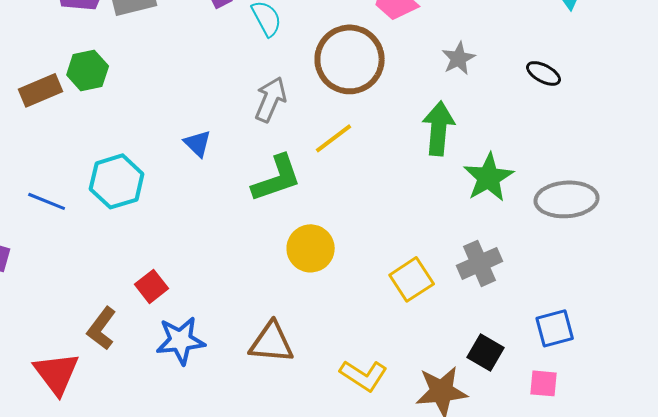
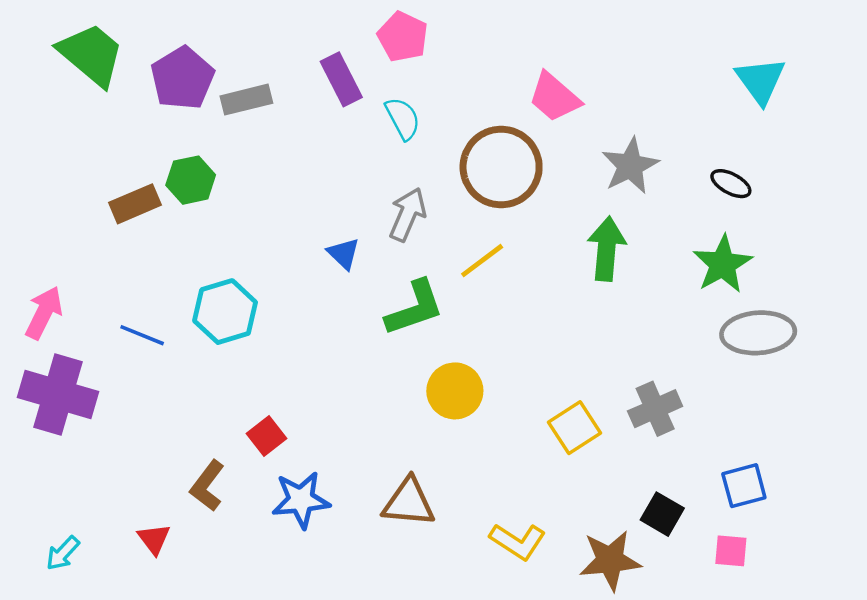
gray star: (459, 58) -> (630, 166), size x1.4
blue triangle: (198, 143) -> (344, 254), moved
green star: (489, 177) -> (723, 264), moved
red triangle: (57, 373) -> (154, 539), size x0.6

